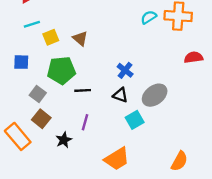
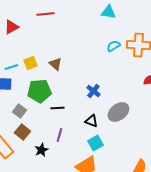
cyan line: (32, 24) -> (11, 67), moved
black triangle: (120, 95) -> (91, 121), moved
cyan square: (135, 120) -> (95, 143), moved

